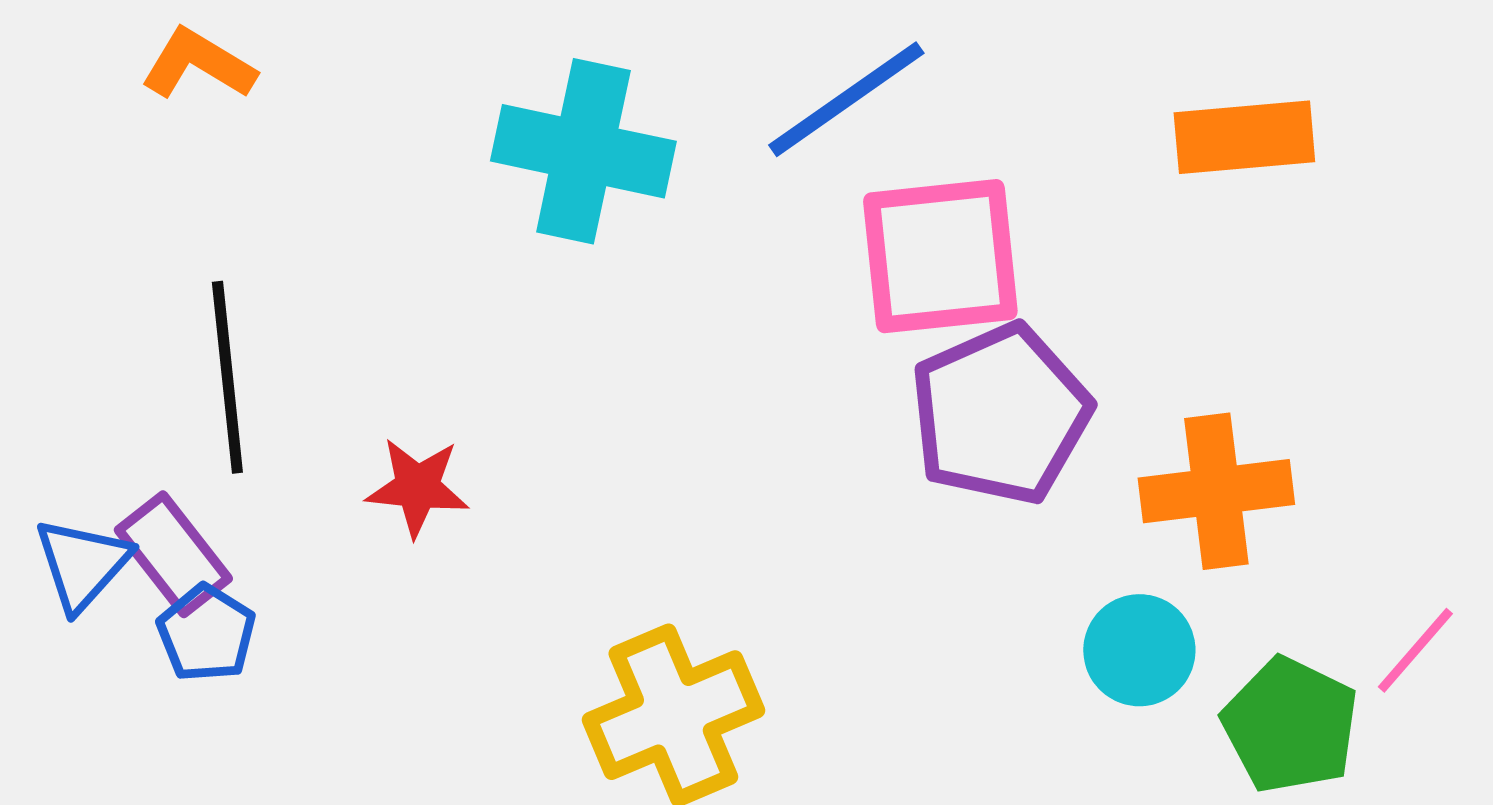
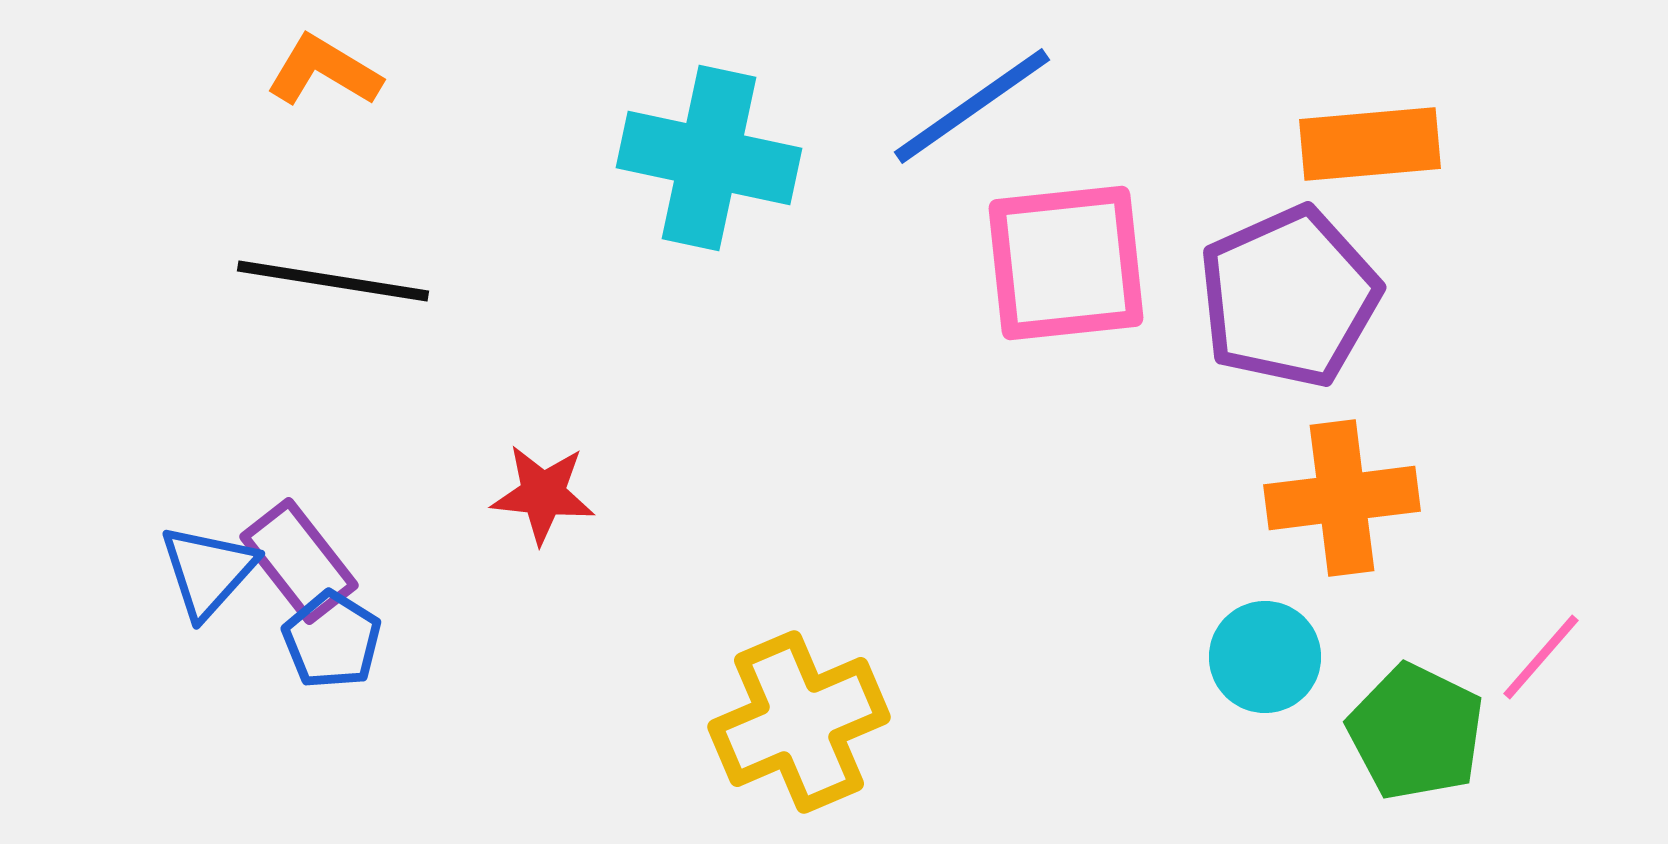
black line: (227, 377) -> (333, 281), moved, turned -75
purple pentagon: (1000, 414) -> (1289, 297), moved

